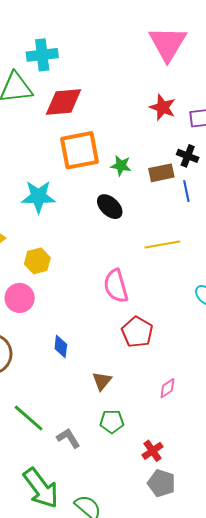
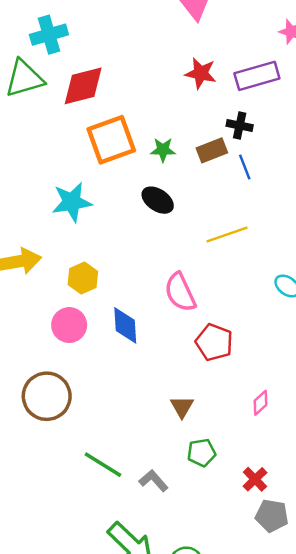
blue diamond: (61, 347) -> (125, 325), moved, size x1.4

